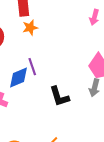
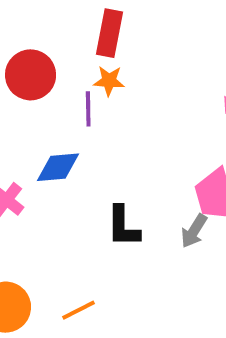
purple line: (32, 67) -> (88, 109), moved

